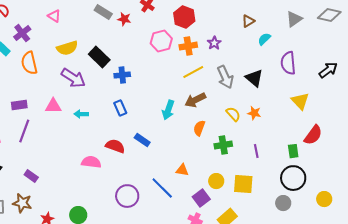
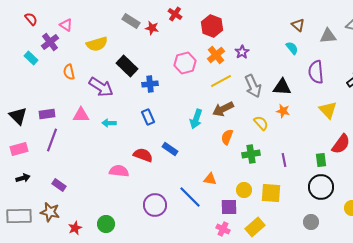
pink triangle: (54, 16) -> (66, 25), moved
gray triangle: (294, 19) -> (328, 36), moved, turned 30
brown triangle: (248, 21) -> (298, 25), moved, turned -48
cyan semicircle: (264, 39) -> (292, 48), turned 96
pink hexagon: (161, 41) -> (185, 63), moved
orange cross: (188, 46) -> (216, 55), turned -30
yellow semicircle: (67, 48) -> (97, 44), moved
orange semicircle: (29, 63) -> (69, 72), moved, size x0.7
black triangle: (254, 78) -> (282, 87), turned -36
orange star: (254, 113) -> (283, 111), moved
purple square: (201, 198) -> (229, 207), turned 36
gray circle: (283, 203) -> (311, 222), moved

